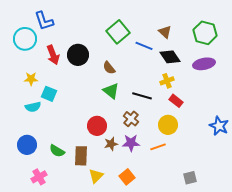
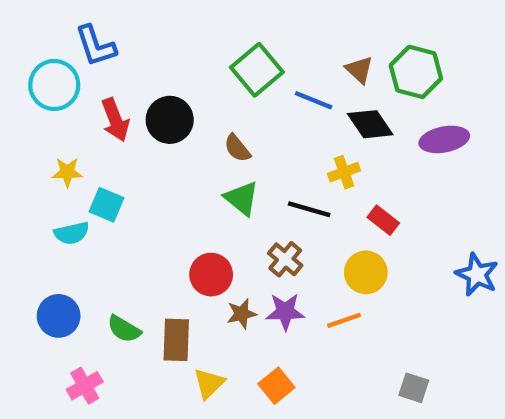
green hexagon: (205, 33) -> (416, 72), moved
yellow cross: (167, 81) -> (344, 172), moved
gray square: (190, 178) -> (414, 388), turned 32

